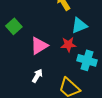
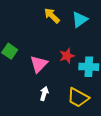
cyan triangle: (79, 25) -> (80, 20), moved

